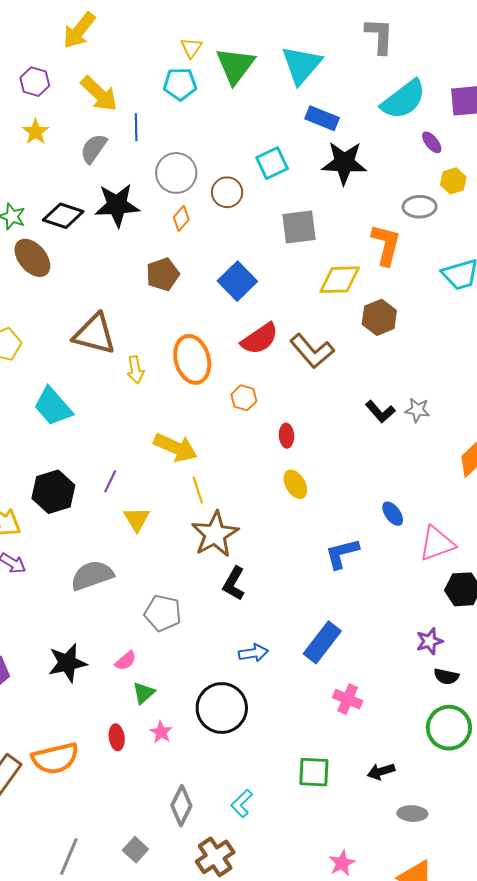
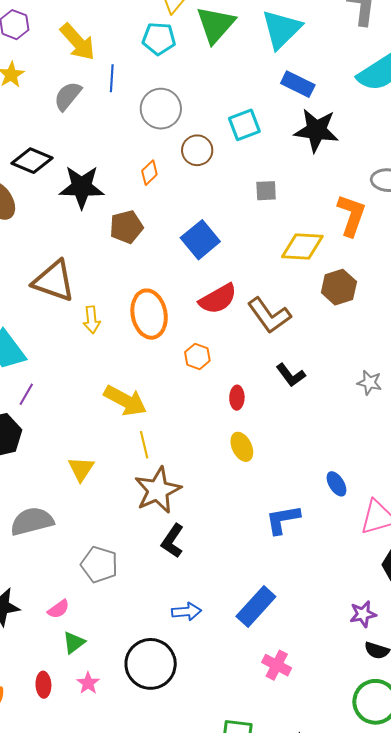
gray circle: (176, 173) -> (161, 109), moved
black star: (117, 205) -> (82, 187), moved
gray square: (299, 227) -> (266, 191), size x0.6
black L-shape: (380, 412) -> (291, 375), moved
purple line: (110, 481) -> (26, 394), moved

